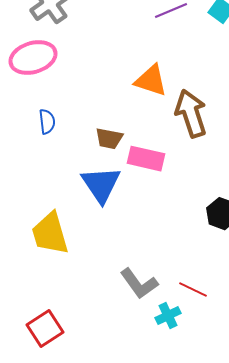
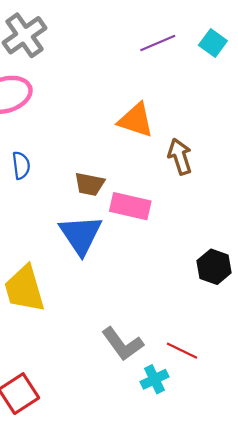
brown arrow: (191, 114) -> (180, 157), size x0.7

